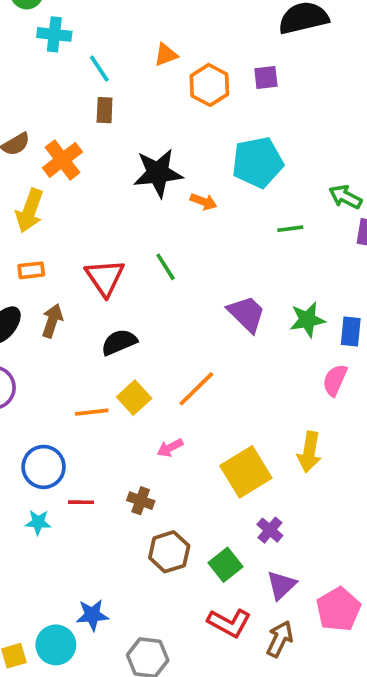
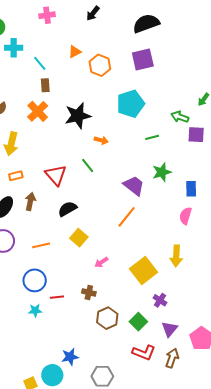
purple square: (266, 77) -> (143, 60), moved, size x1.6
orange cross: (62, 160) -> (38, 111), moved
orange arrow: (204, 202) -> (101, 140), moved
green star: (307, 320) -> (162, 172), moved
orange line: (196, 389) -> (127, 217), moved
orange line: (92, 412) -> (41, 245), moved

